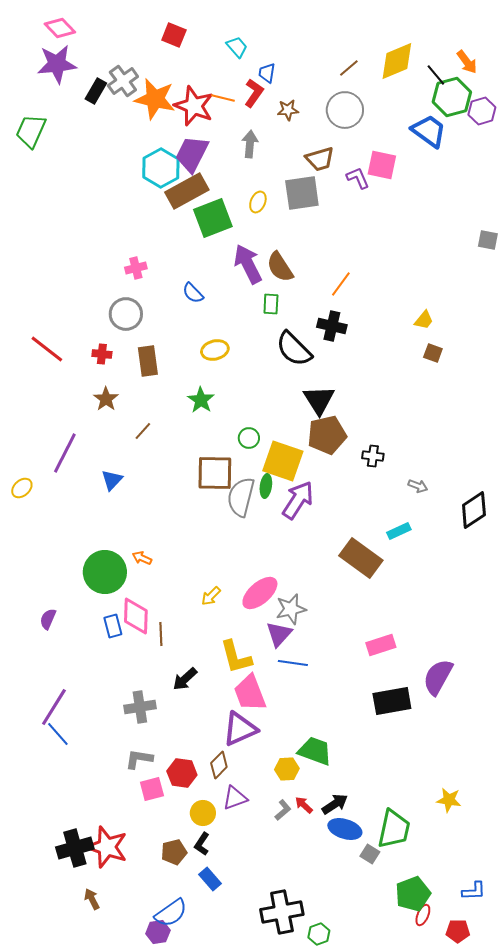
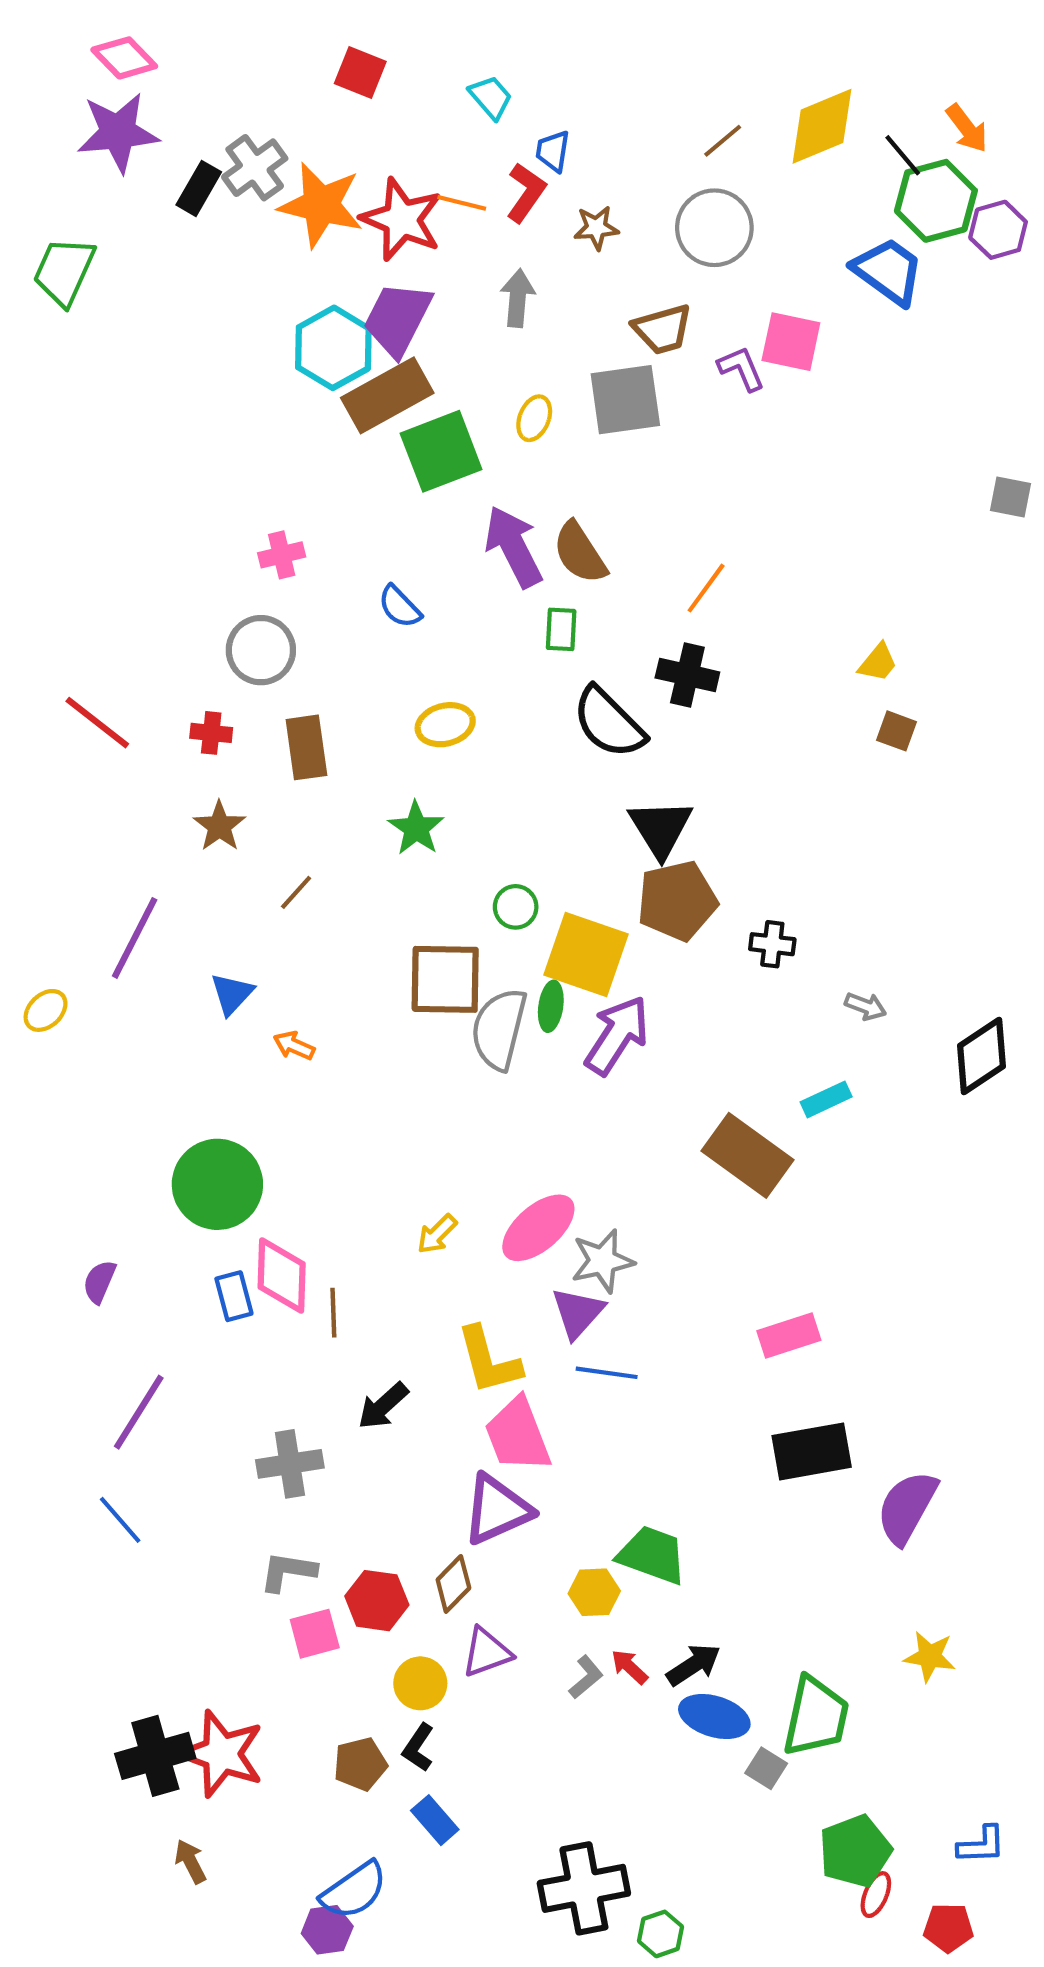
orange arrow: (142, 558) -> (294, 1046), moved
purple semicircle: (438, 677) -> (907, 1507), moved
purple line: (54, 707) -> (139, 1412), moved

